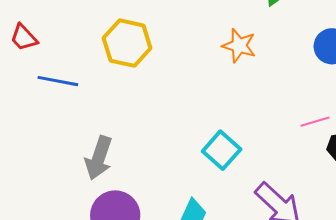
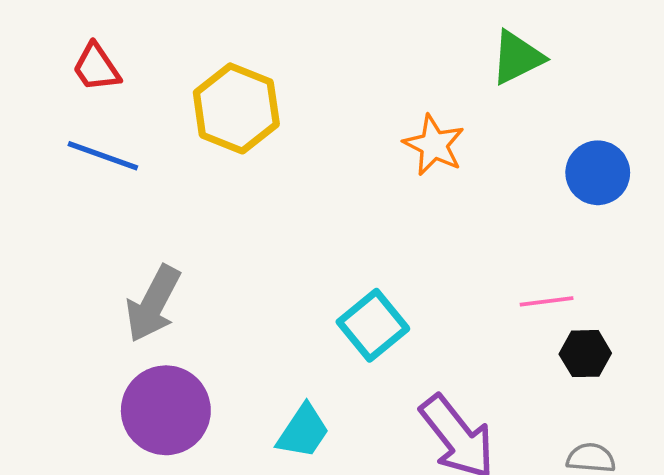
red trapezoid: (24, 38) -> (96, 67), moved

